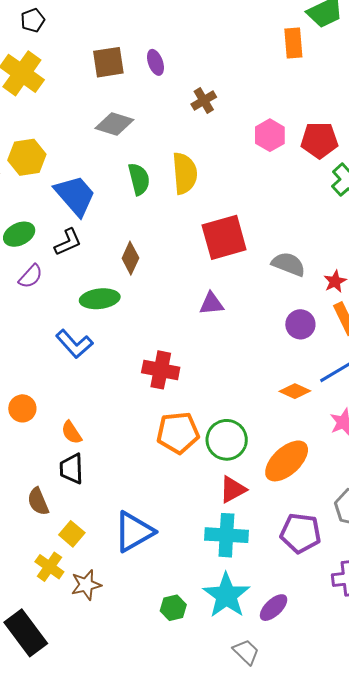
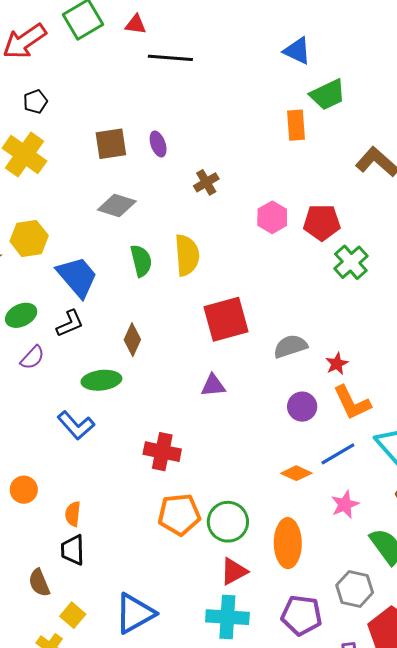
gray semicircle: (288, 264) -> (290, 346), turned -40
orange semicircle: (72, 432) -> (73, 514), turned 40
orange ellipse: (287, 461) -> (288, 543), turned -48

